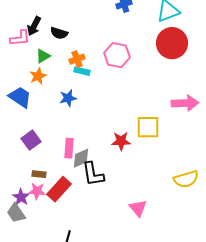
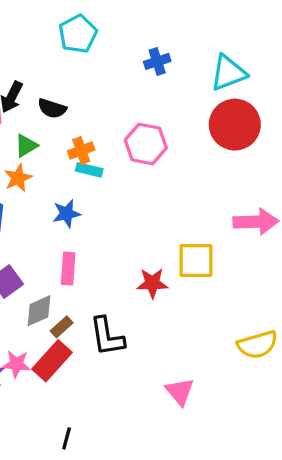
pink rectangle: (69, 148) -> (68, 269), moved
gray diamond: (81, 158) -> (39, 311), moved
brown rectangle: (39, 174) -> (62, 327), moved, turned -48

